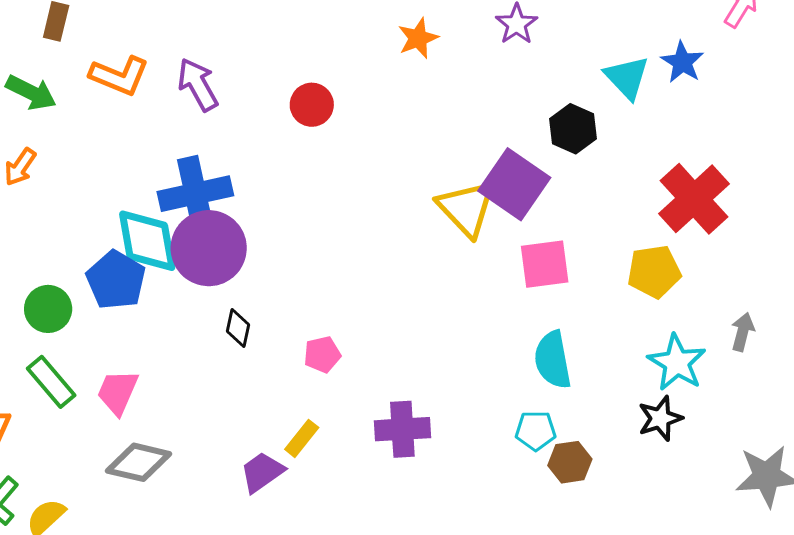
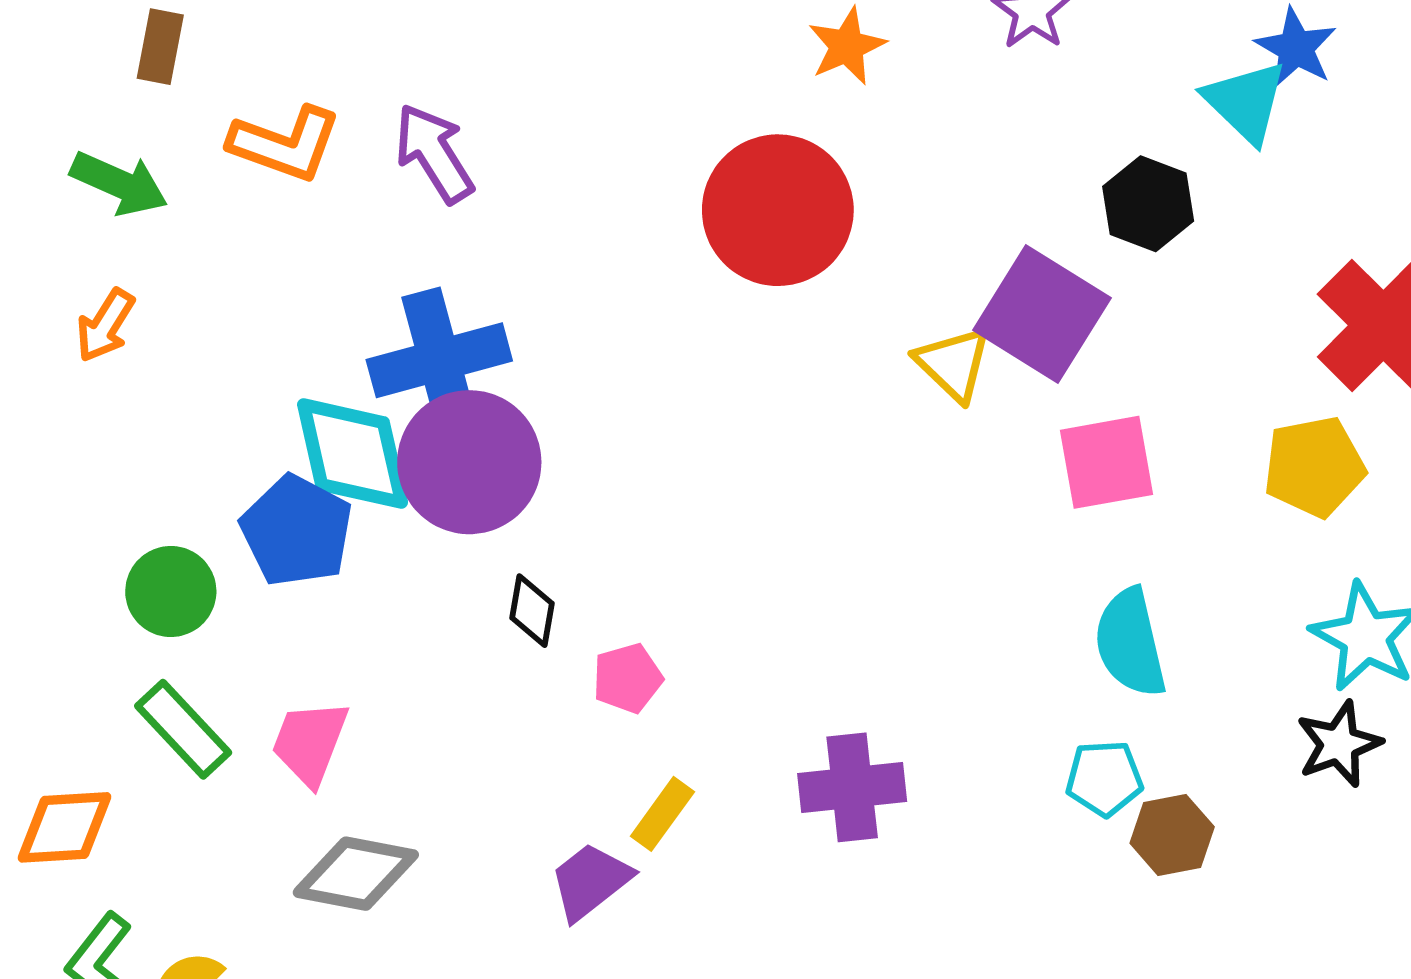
blue star: (682, 62) -> (1296, 48), moved
red circle: (312, 105) -> (778, 210), moved, size x1.8
yellow triangle: (466, 208) -> (953, 364), size x0.7
pink pentagon: (322, 354) -> (627, 678), moved

